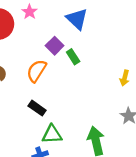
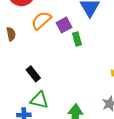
orange semicircle: (36, 71) -> (41, 20), moved

